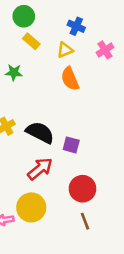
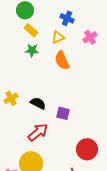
green star: (14, 72) -> (32, 50), moved
black semicircle: (40, 132) -> (38, 103), size x0.7
red circle: (82, 189) -> (87, 149), moved

